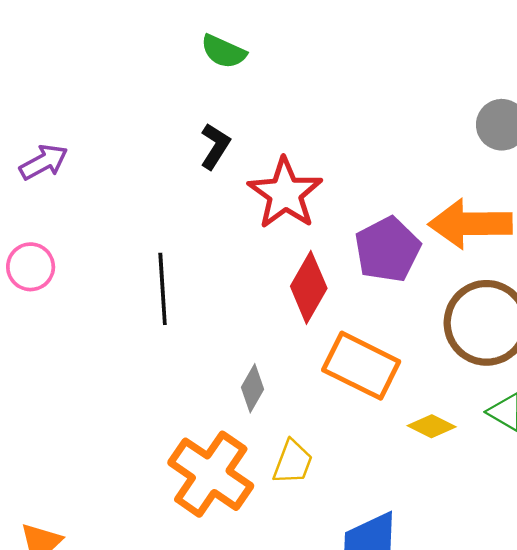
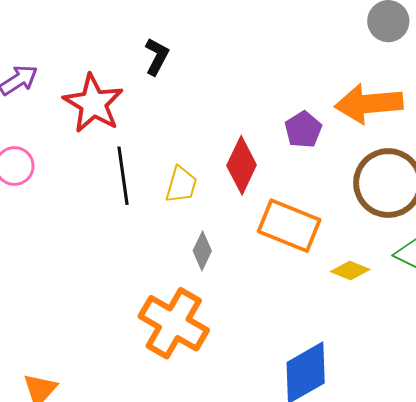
red star: (285, 193) -> (93, 103), moved
purple pentagon: (387, 249) -> (303, 130), size x0.7
yellow trapezoid: (293, 462) -> (181, 185), moved

